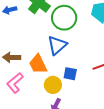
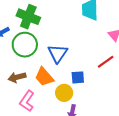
green circle: (64, 18) -> (25, 45), moved

